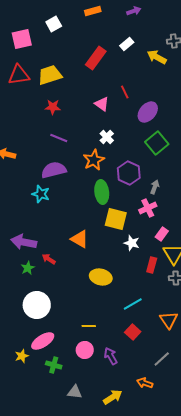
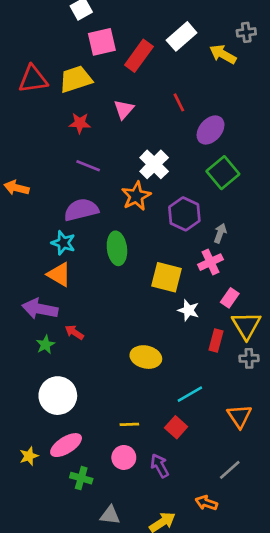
pink square: (22, 39) -> (102, 42), moved
white rectangle: (127, 44) -> (182, 36), size x1.5
pink triangle: (102, 104) -> (124, 109), moved, turned 35
white cross: (107, 137) -> (154, 164), size x1.5
green ellipse: (102, 192) -> (117, 248), moved
orange triangle: (80, 239) -> (59, 274), moved
red square: (133, 332) -> (176, 427), moved
yellow star: (22, 356) -> (29, 456), moved

